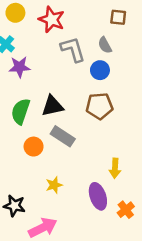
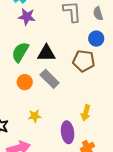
blue circle: (100, 70) -> (96, 39), moved

